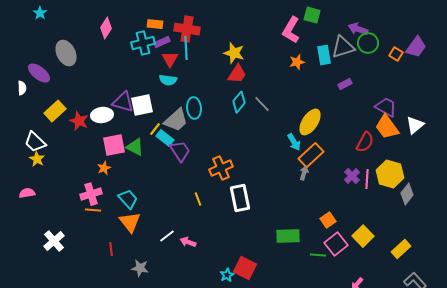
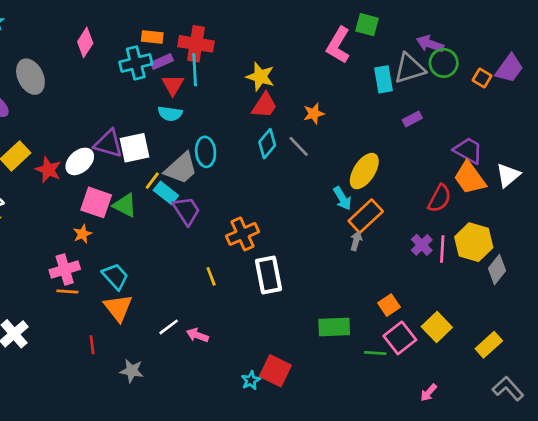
orange star: (297, 62) -> (314, 114), moved
white ellipse: (102, 115) -> (80, 161), turned -35
pink square: (114, 145) -> (96, 202), turned 30

